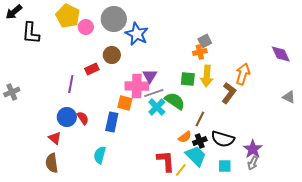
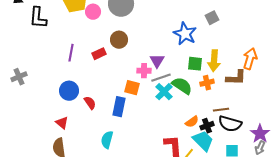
blue star: (137, 34) -> (185, 34), moved
gray square: (205, 41) -> (212, 18), moved
orange cross: (200, 52) -> (207, 83), moved
purple line: (71, 84) -> (71, 53), moved
pink cross: (137, 86) -> (144, 71), size x0.6
brown L-shape: (229, 93) -> (236, 78), turned 55
blue circle: (67, 117) -> (69, 91), moved
brown line: (200, 119) -> (221, 110), moved, turned 56

